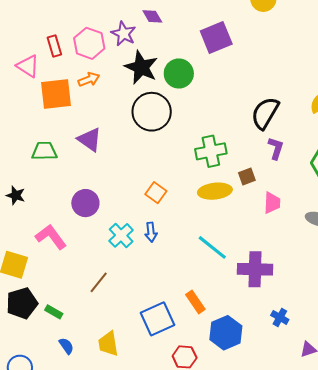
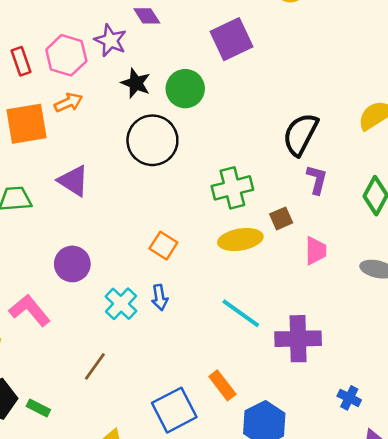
black star: (141, 67) -> (136, 83), size x0.7
blue cross: (280, 317) -> (349, 398), moved

